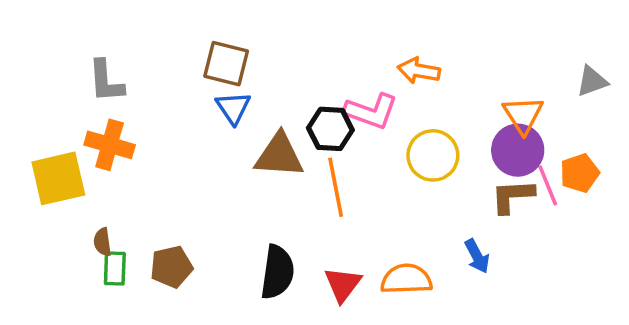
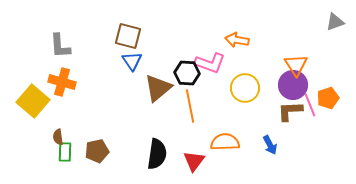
gray triangle: (592, 81) -> (335, 22), moved
brown triangle: (279, 155) -> (158, 88), turned -44
yellow square: (58, 178) -> (33, 101), turned -36
orange semicircle: (406, 279) -> (225, 142), moved

